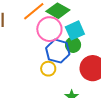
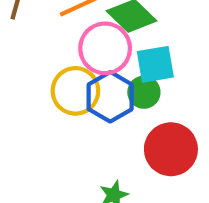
yellow circle: (48, 69) -> (75, 91), moved, size x1.5

